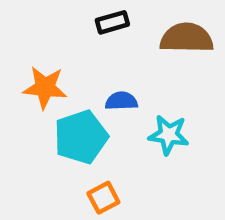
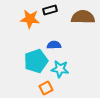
orange star: (45, 88) -> (30, 19), moved
cyan star: (169, 135) -> (60, 69), moved

